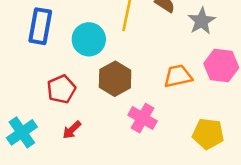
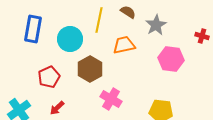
orange trapezoid: (178, 76) -> (124, 45), moved

